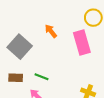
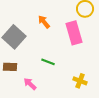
green line: (41, 77) -> (48, 62), moved

